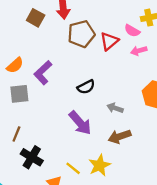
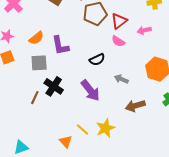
pink semicircle: (132, 31) -> (118, 41), moved
purple L-shape: (43, 73) -> (60, 45), turned -60
brown arrow: (120, 137) -> (135, 106), moved
black cross: (32, 157) -> (54, 86), moved

